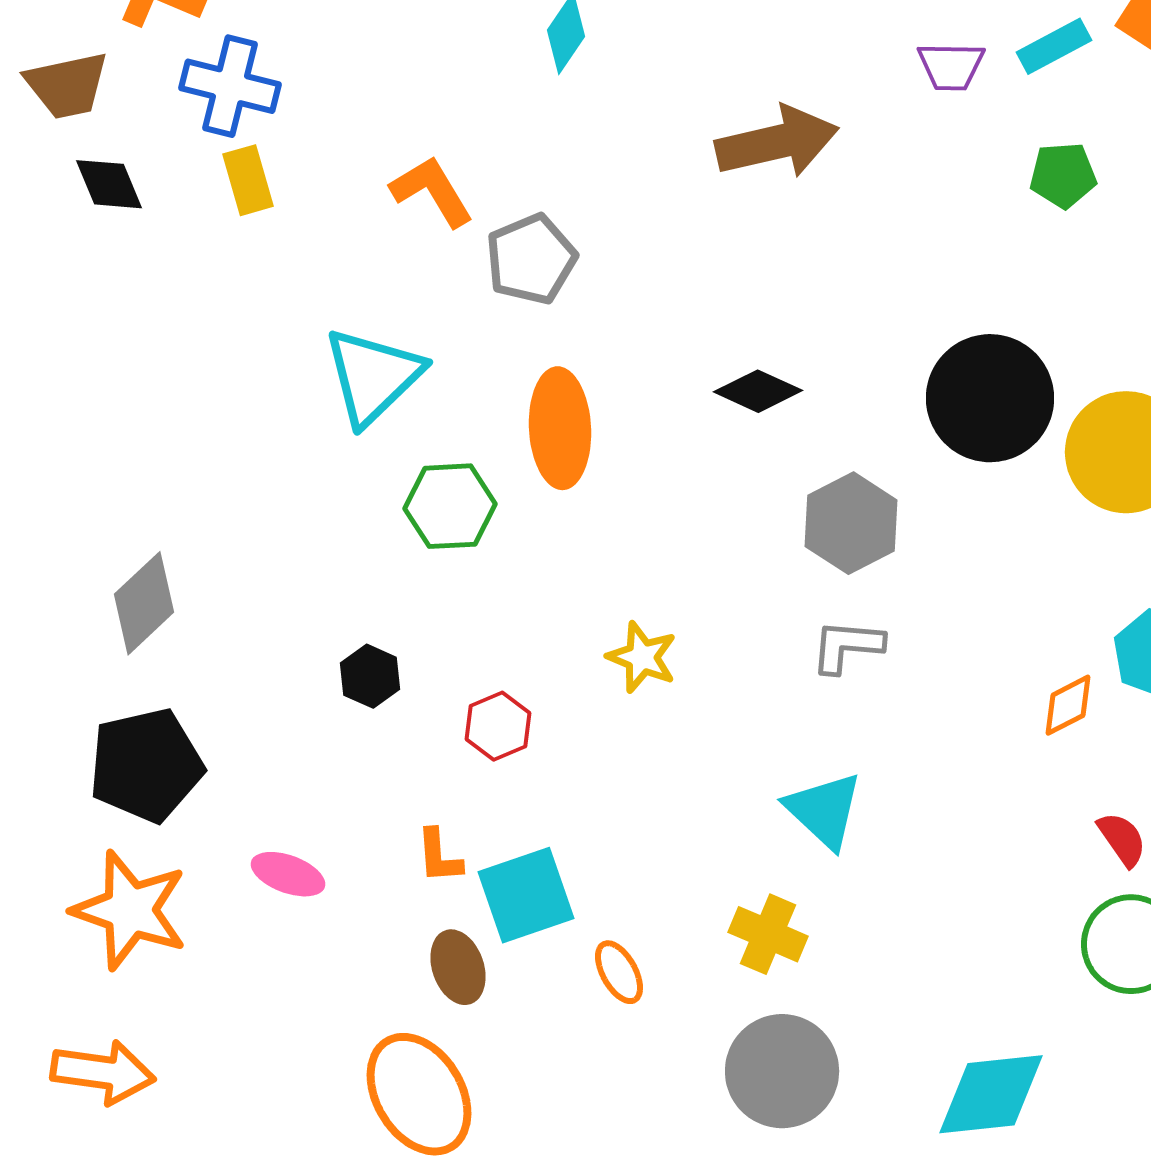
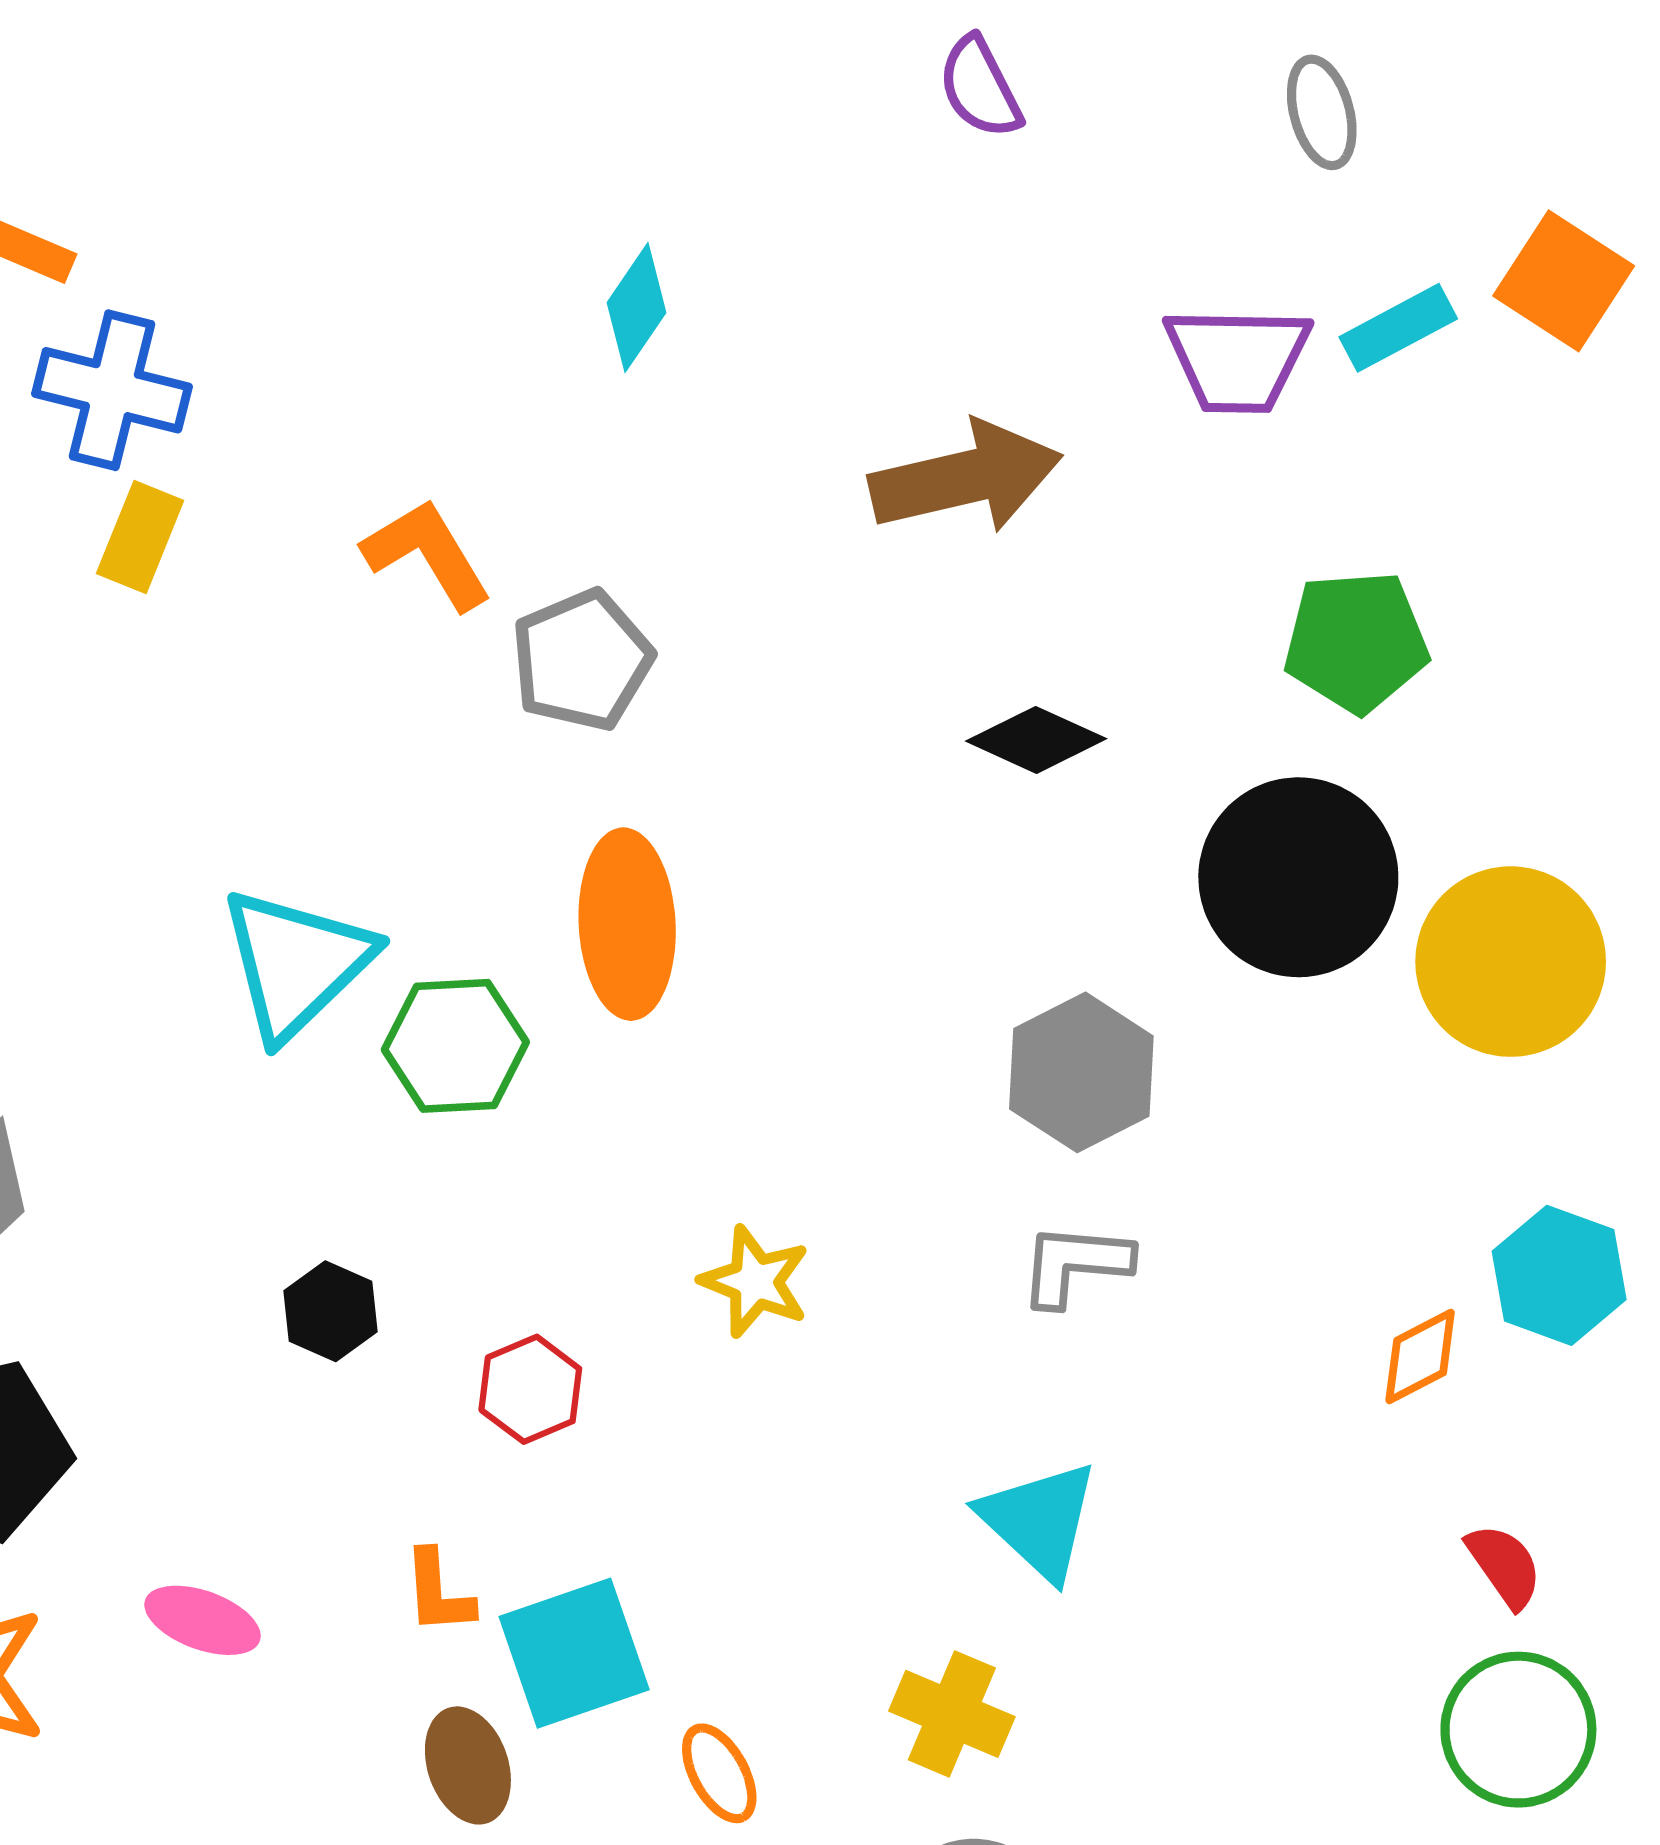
purple trapezoid: (951, 66) -> (1237, 359), size x1.4
green pentagon: (1063, 175) -> (1356, 642), moved, size x1.4
yellow rectangle: (248, 180) -> (140, 537), turned 38
cyan triangle: (373, 376) -> (296, 963), moved
black diamond: (758, 391) -> (1036, 740), moved

